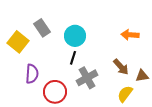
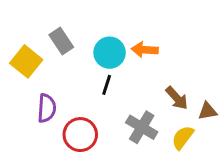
orange arrow: (130, 35) -> (145, 50), moved
gray cross: (87, 78) -> (142, 127), moved, turned -30

